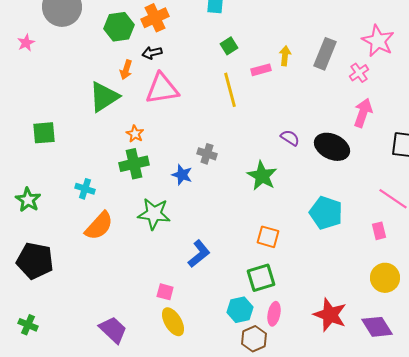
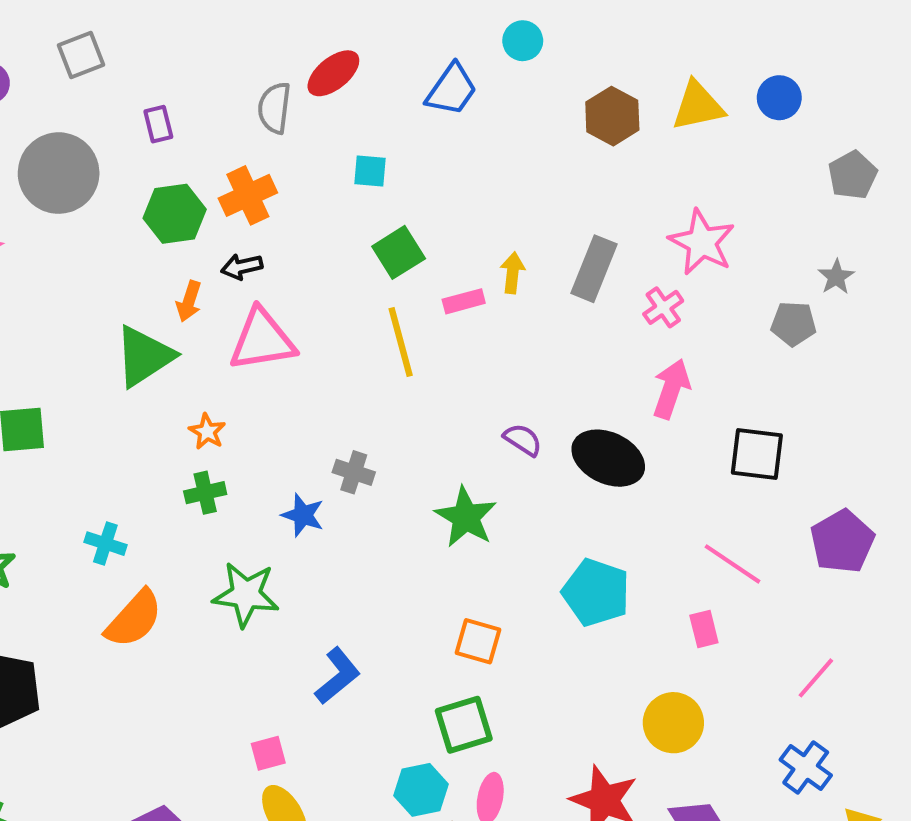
green square: (229, 46) -> (399, 252), size x1.4
green cross: (134, 164) -> (205, 493), size x0.7
yellow circle: (385, 278) -> (673, 723), moved
pink square: (165, 292) -> (268, 753), turned -30

